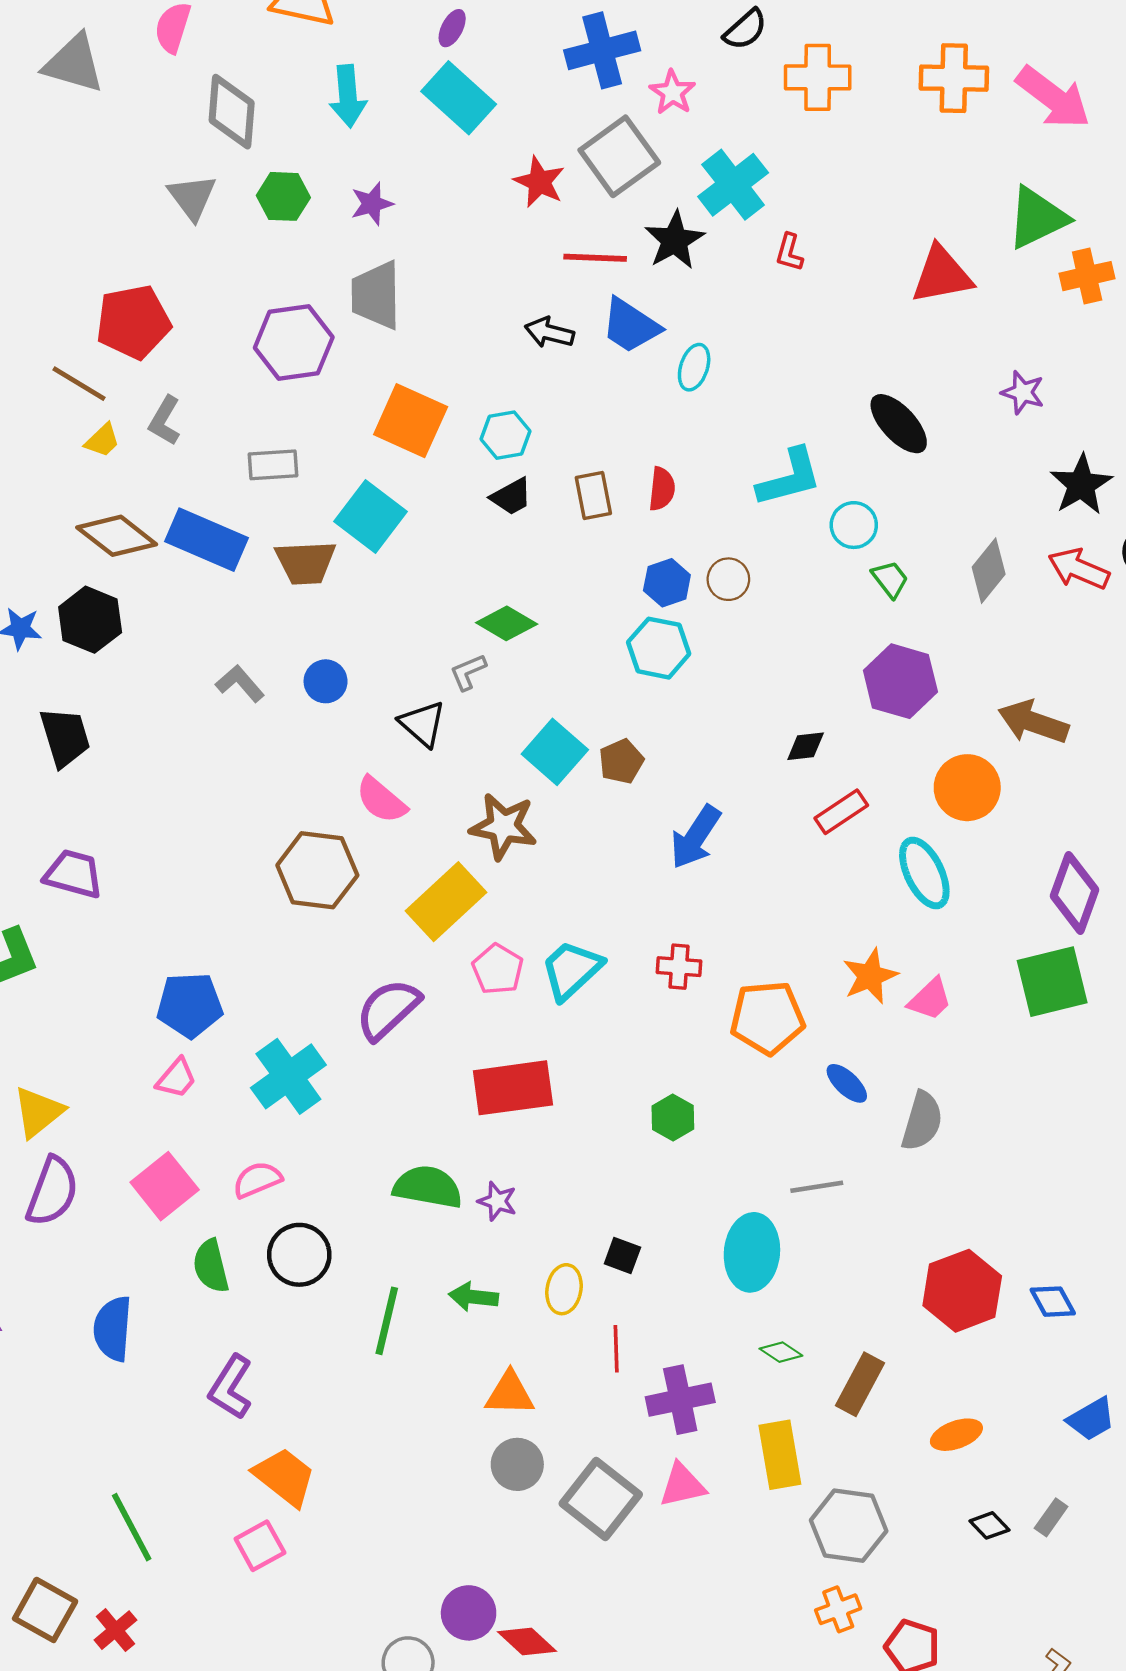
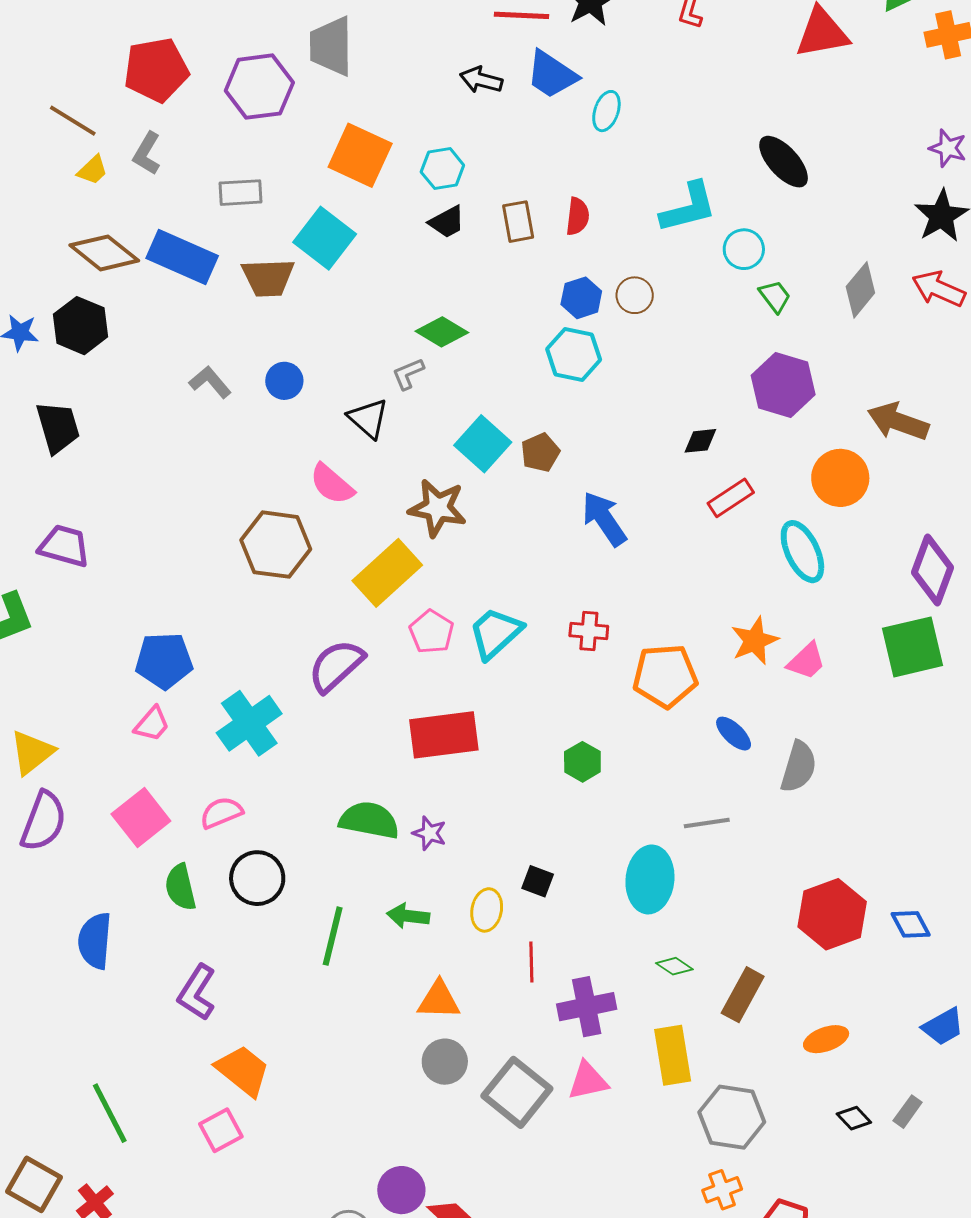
red pentagon: (133, 322) -> (156, 70), moved
purple star: (1023, 392) -> (948, 148), moved
blue arrow: (695, 837) -> (604, 519), turned 112

